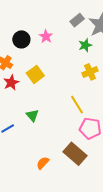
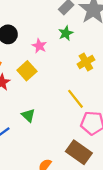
pink star: (46, 36) -> (39, 46), moved
green star: (85, 45) -> (66, 33), moved

